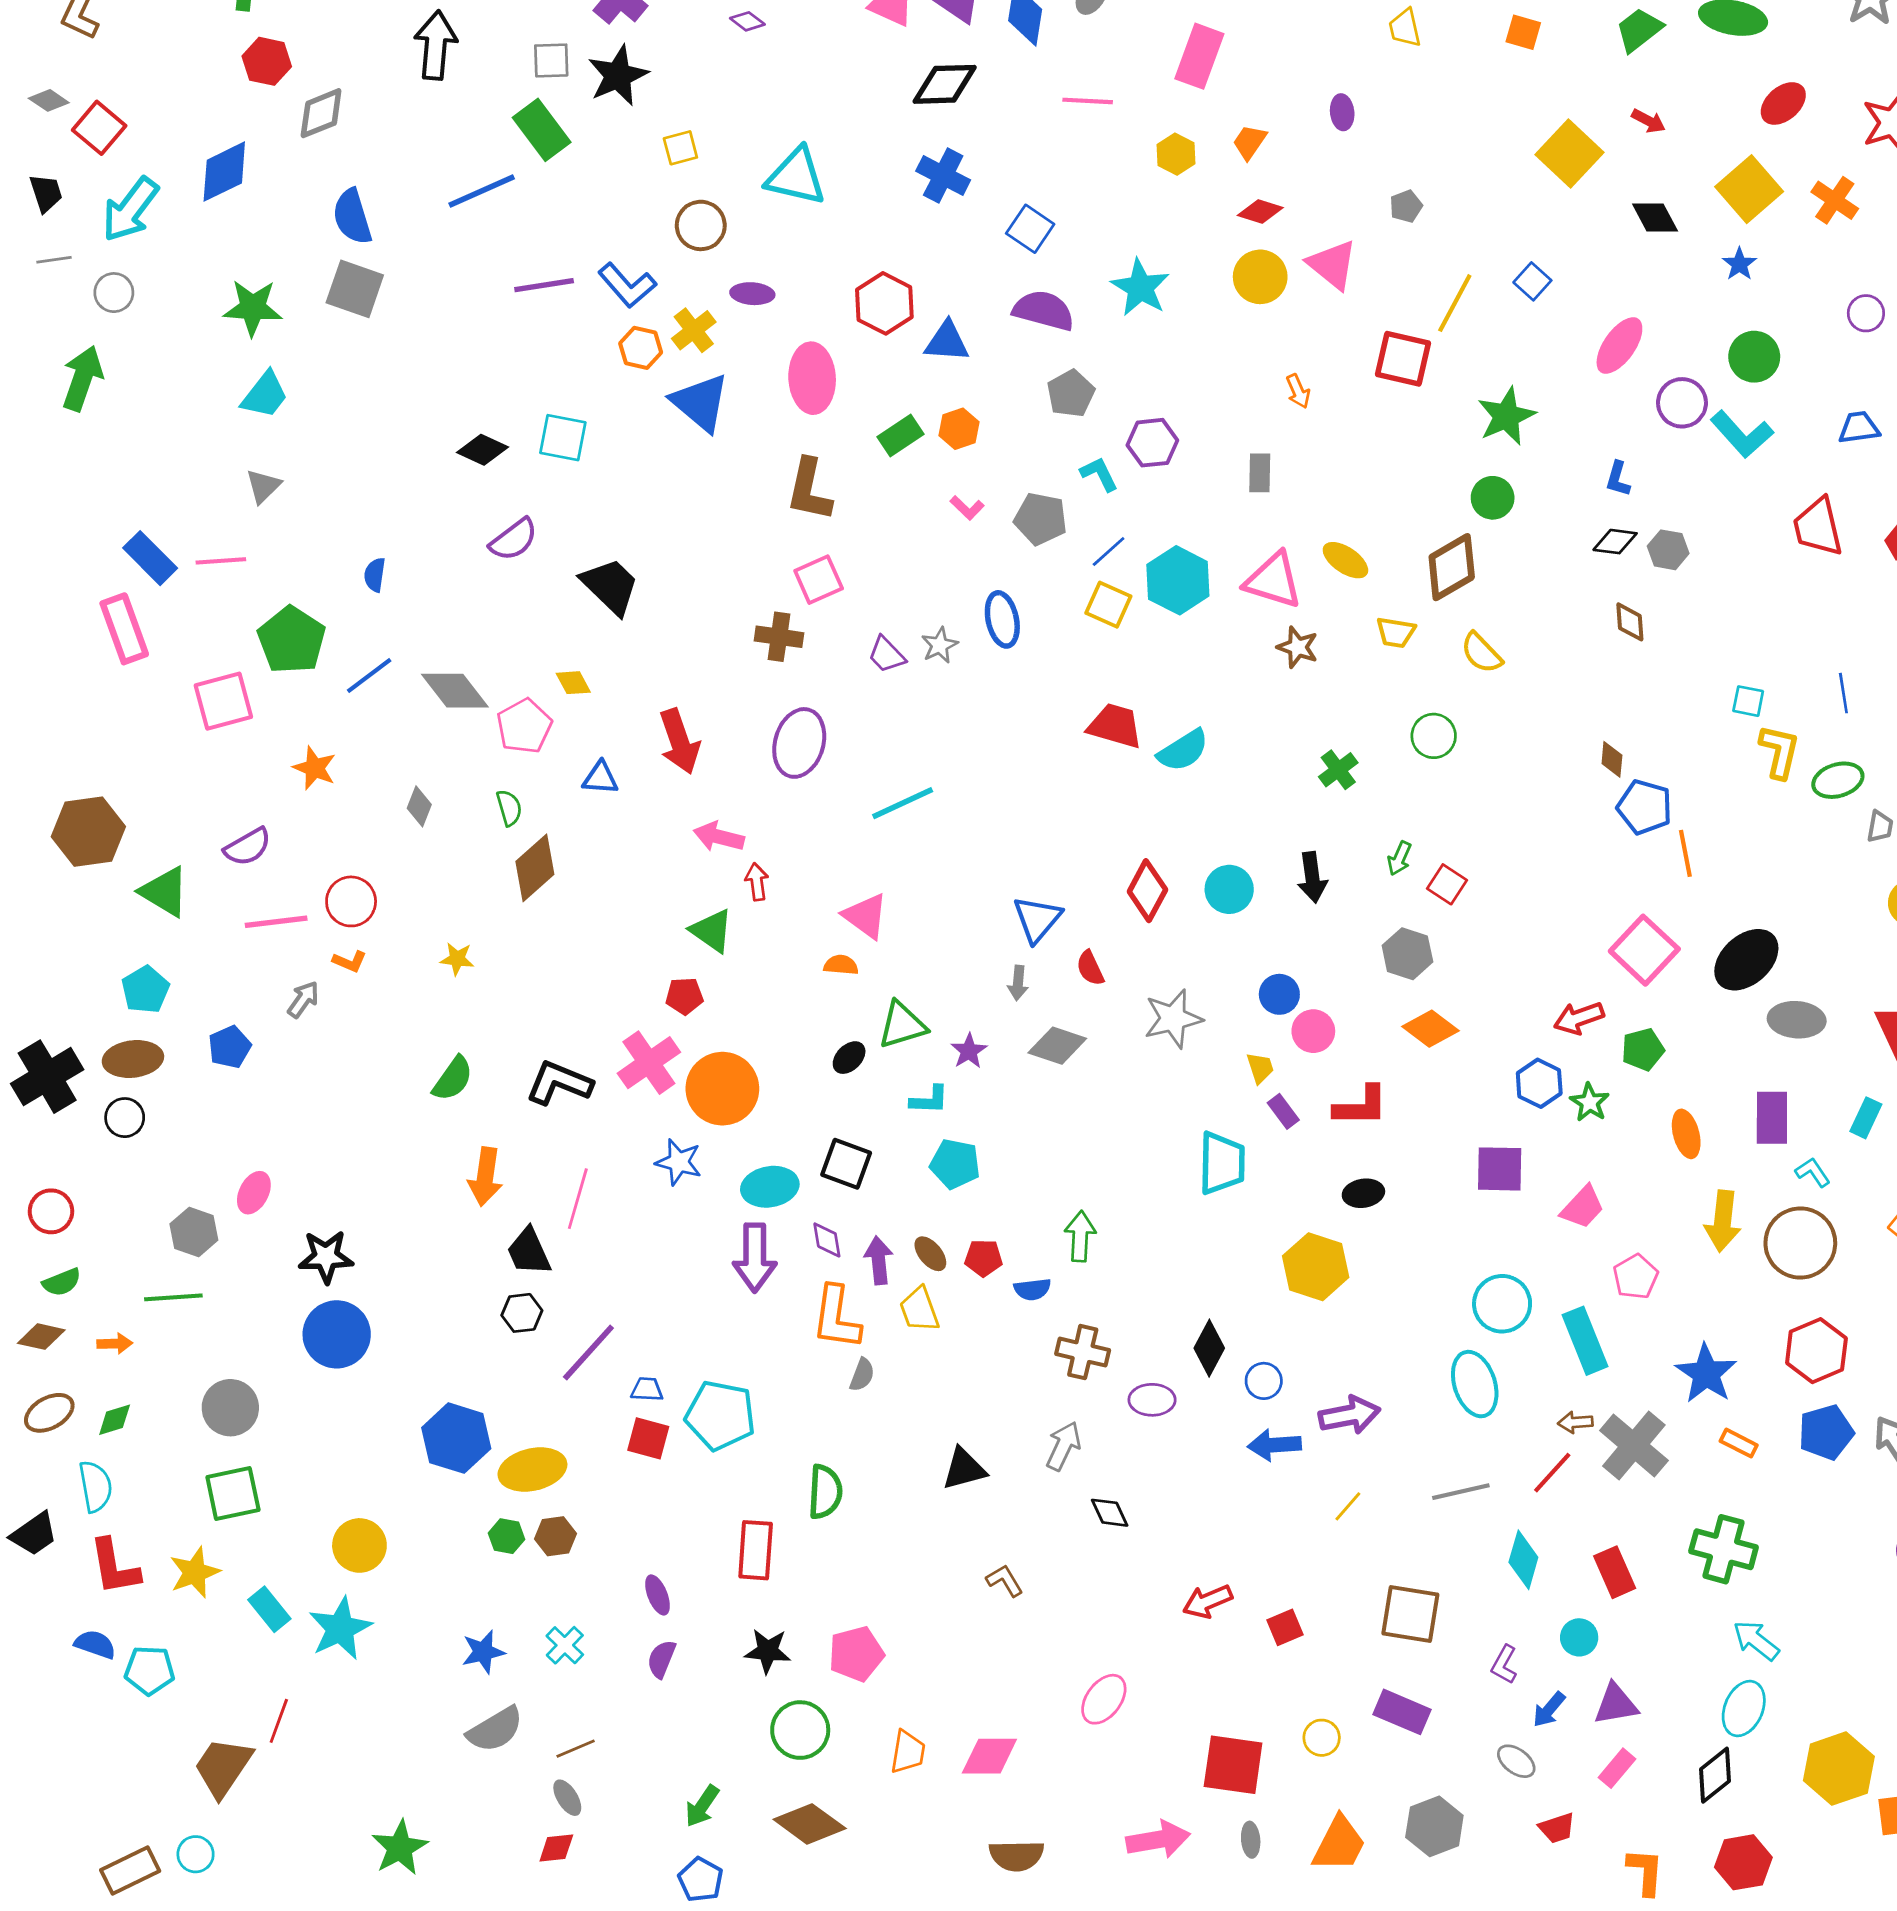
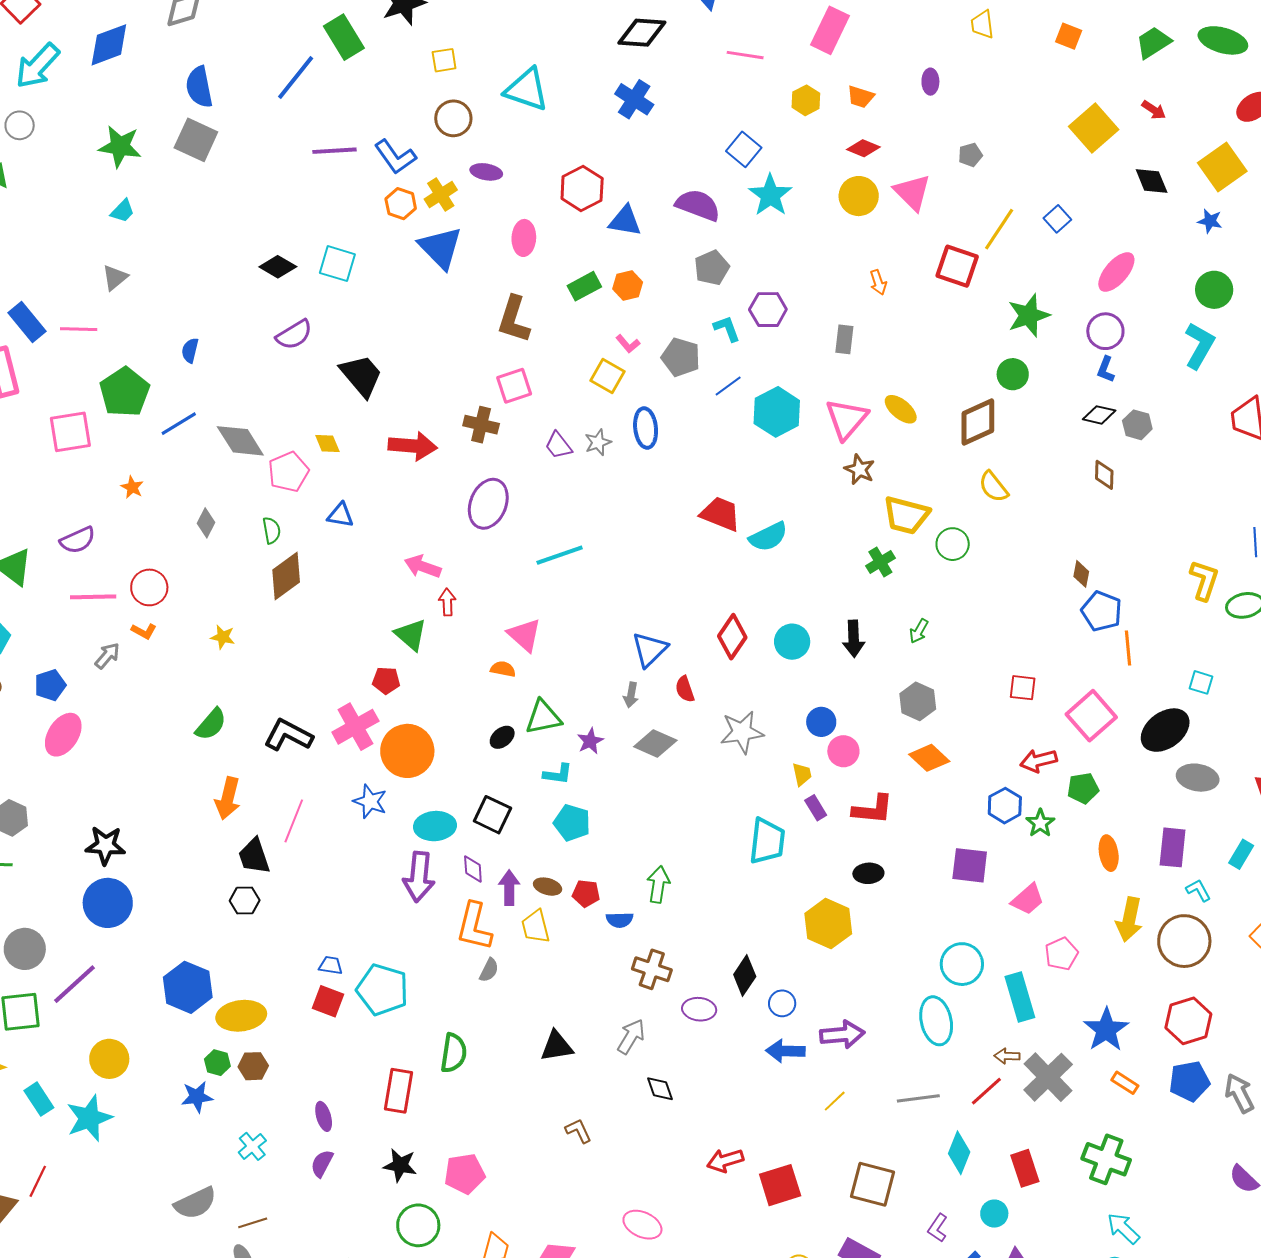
orange trapezoid: (1250, 142) -> (861, 97), turned -112
blue line: (482, 191) -> (296, 78), turned -33
blue square: (1030, 229) -> (744, 149), moved
blue star: (1739, 264) -> (1210, 221), turned -30
pink ellipse: (812, 378) -> (524, 238), size x0.7
cyan trapezoid: (265, 395) -> (123, 211), size x0.7
purple circle: (1682, 403) -> (1105, 331), moved
cyan L-shape: (1742, 434) -> (1199, 346), turned -114
pink triangle: (1273, 580) -> (846, 419), turned 48
yellow square: (1108, 605) -> (608, 376), moved
yellow trapezoid: (1396, 632) -> (906, 515), moved, size x1.6
cyan square: (1748, 701) -> (1201, 682), moved
red arrow: (679, 741) -> (413, 446), moved, turned -72
orange star: (315, 768) -> (132, 487), size x0.7
red square: (1447, 884) -> (1023, 688), moved, turned -32
pink ellipse: (254, 1193) -> (63, 735), moved, size x1.4
brown ellipse: (930, 1254) -> (548, 887), turned -40
purple line: (588, 1353) -> (75, 984), moved
red square: (1285, 1627) -> (780, 1185), size x1.6
blue star: (483, 1652) -> (197, 1097), moved
pink ellipse: (1104, 1699) -> (642, 1225), turned 72

